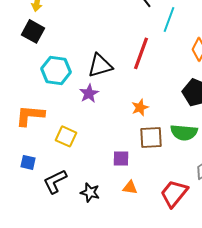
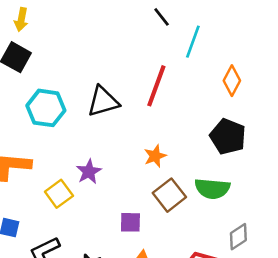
purple star: (89, 93) -> (89, 172), moved
yellow square: (66, 136) -> (59, 194), turned 30
brown square: (151, 137) -> (169, 195), turned -35

